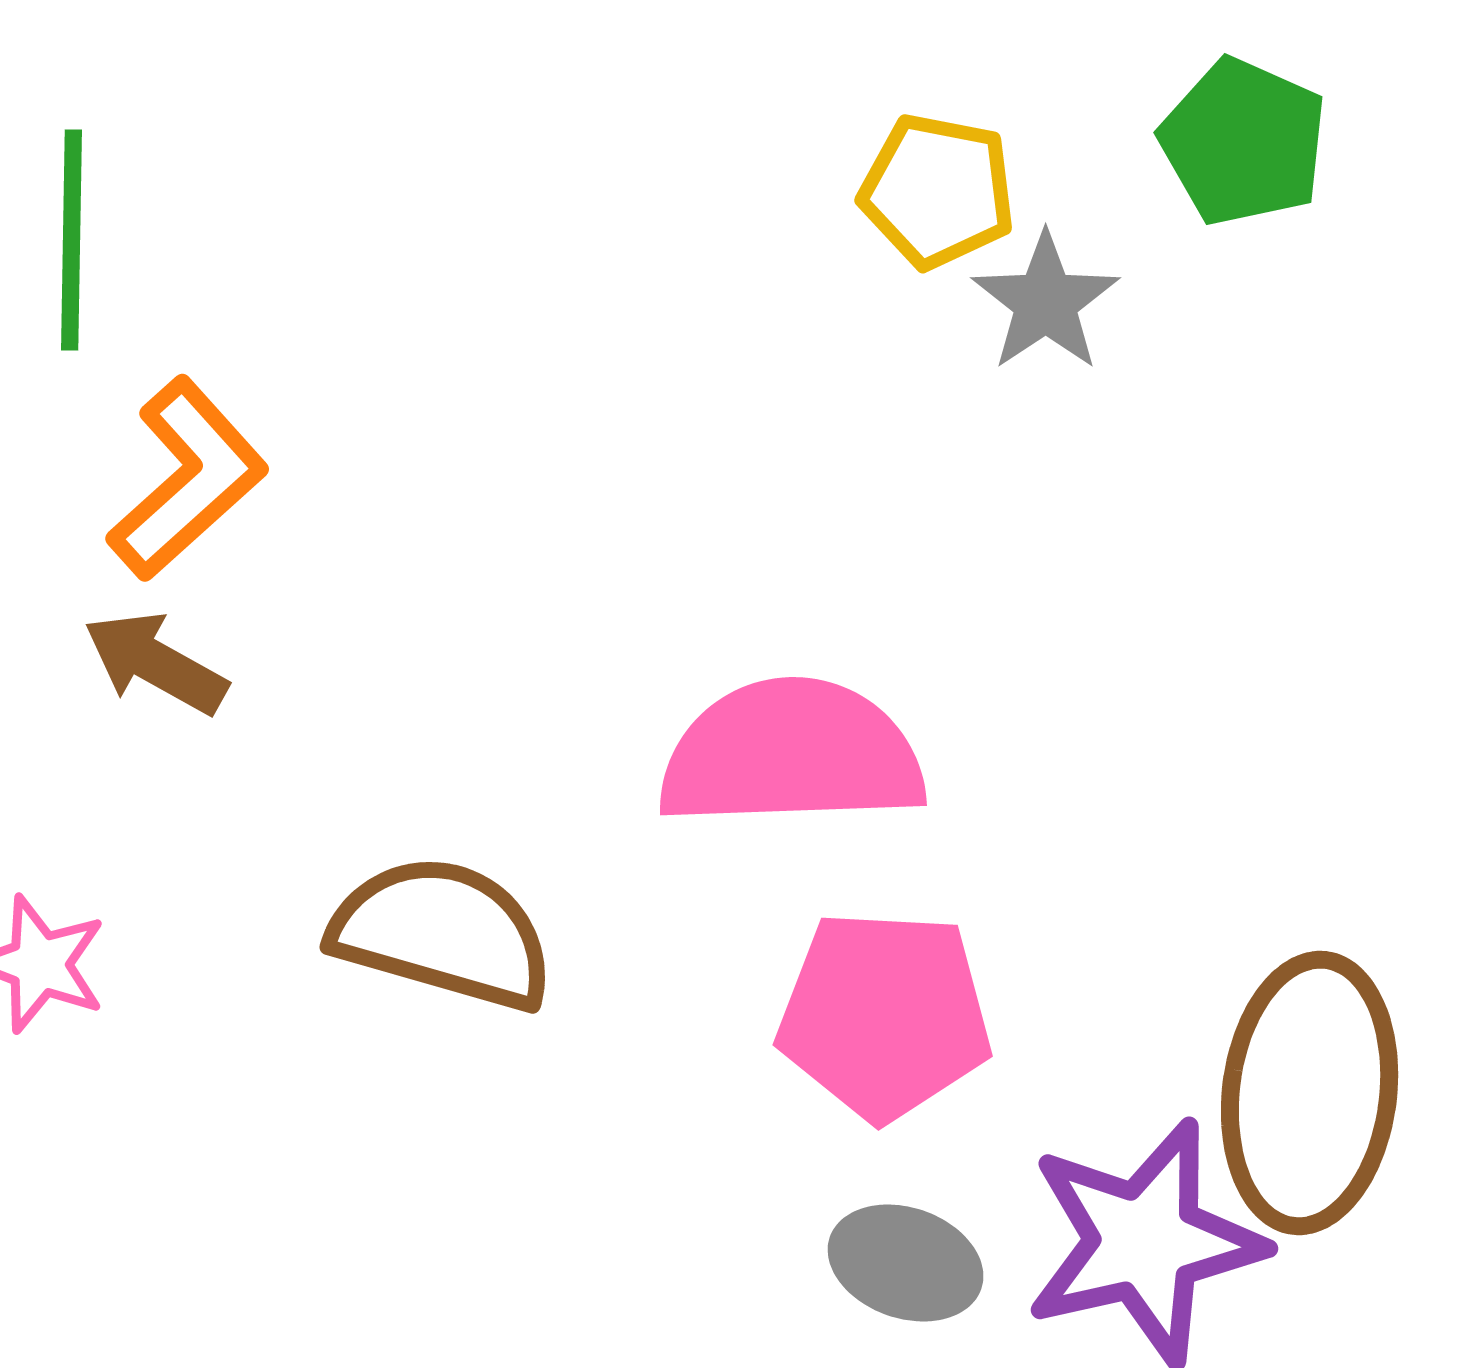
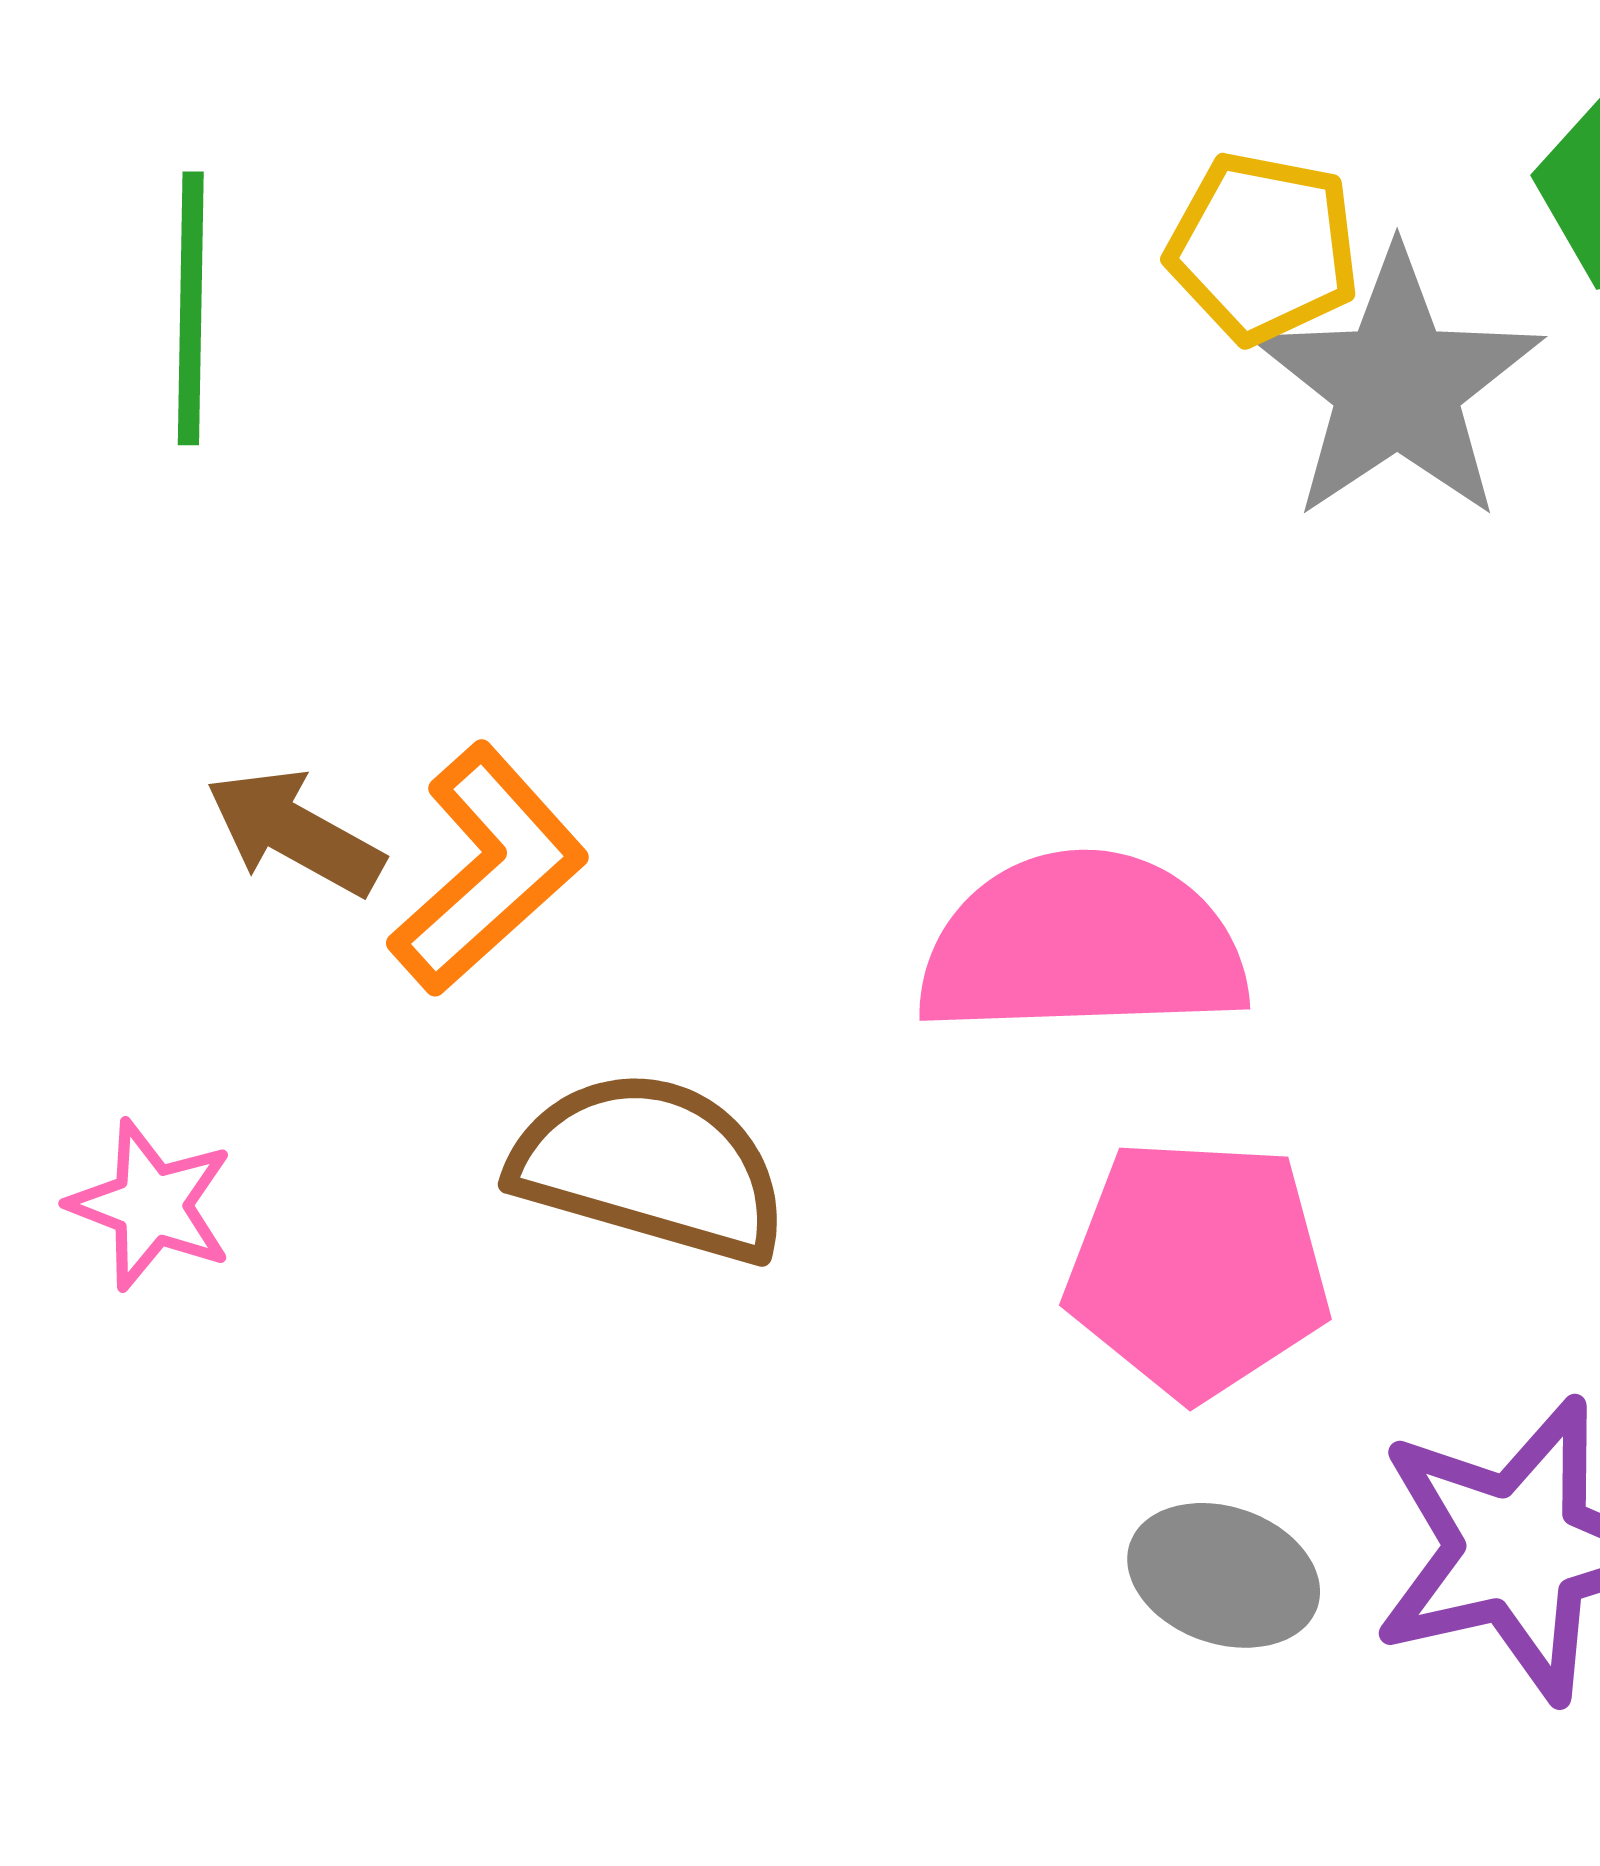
gray star: (1046, 302) -> (1397, 385), size x1.6
orange L-shape: (188, 479) -> (488, 869), moved

